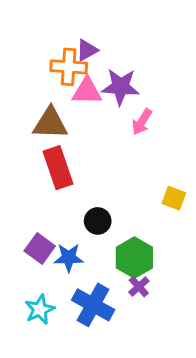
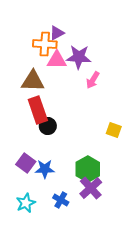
black circle: (98, 221) -> (48, 126), moved
purple cross: (139, 287) -> (91, 188), size x1.6
blue cross: (93, 305) -> (61, 200), size x0.6

